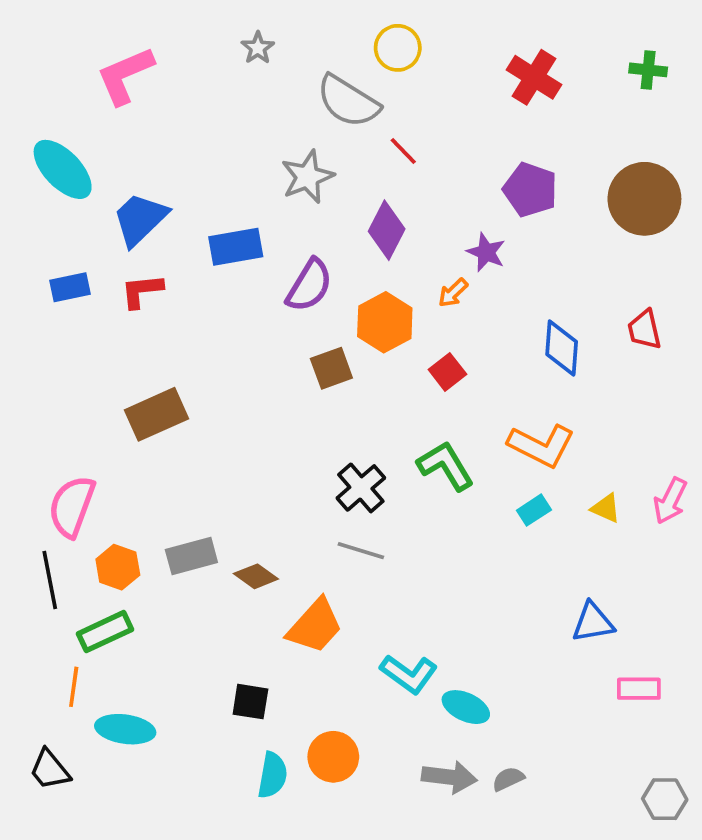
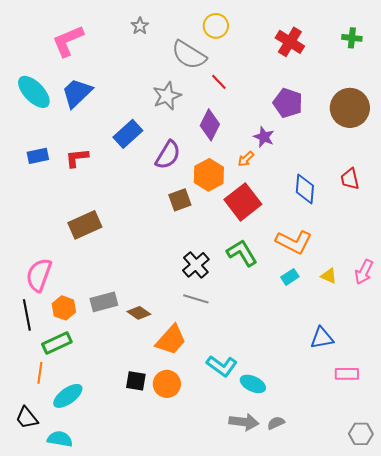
blue trapezoid: (140, 219) -> (77, 93), moved
blue rectangle: (236, 247) -> (128, 134), turned -32
red square: (447, 372) -> (243, 202), size x1.8
cyan ellipse: (125, 729) -> (68, 396), turned -44
orange circle: (333, 757) -> (167, 384), moved
cyan semicircle: (273, 775) -> (60, 439), moved, turned -90

